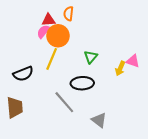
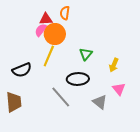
pink triangle: (133, 61) -> (119, 89), moved, turned 32
gray triangle: (99, 120) -> (100, 102), moved

